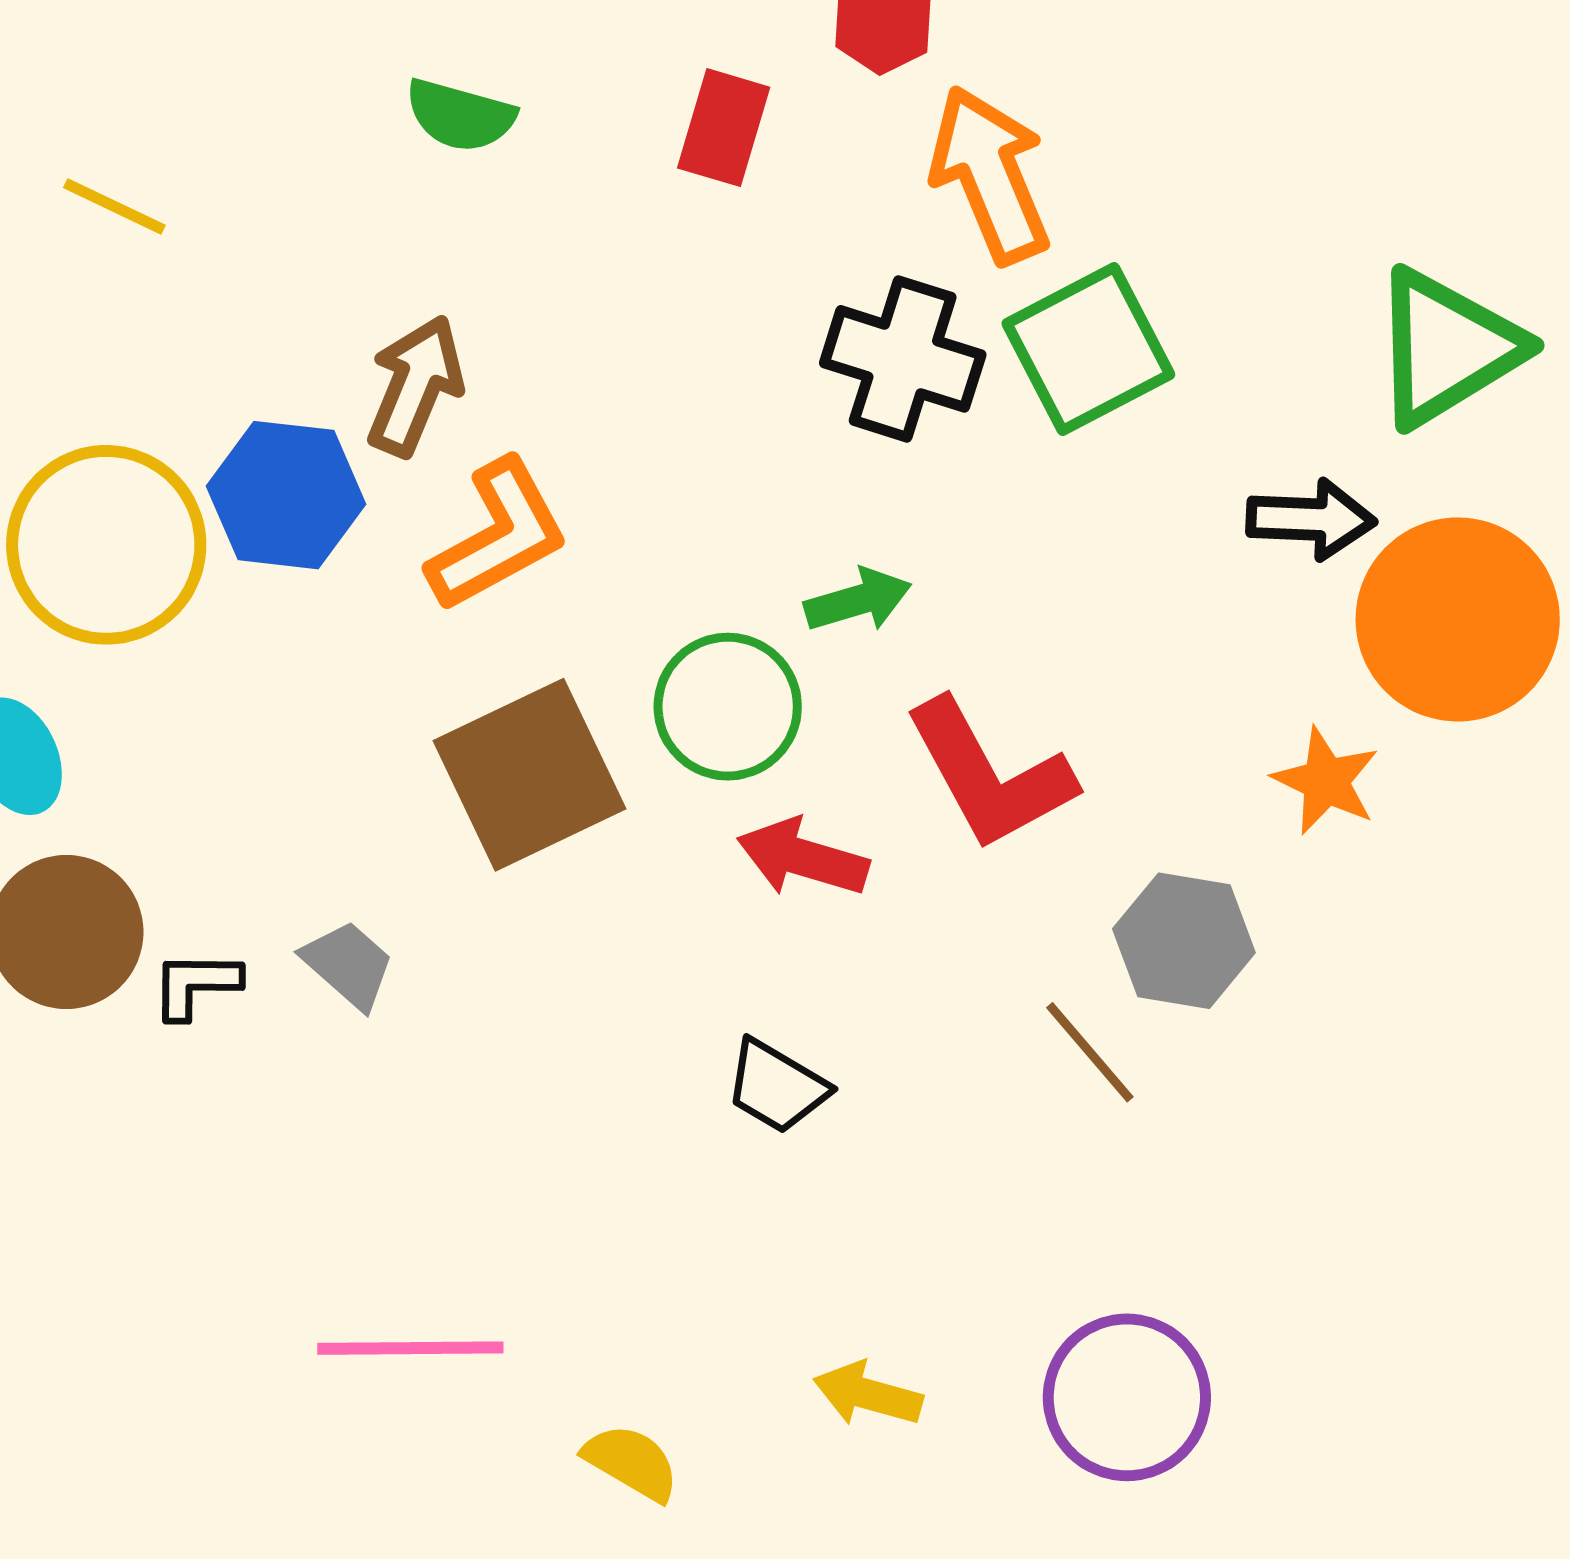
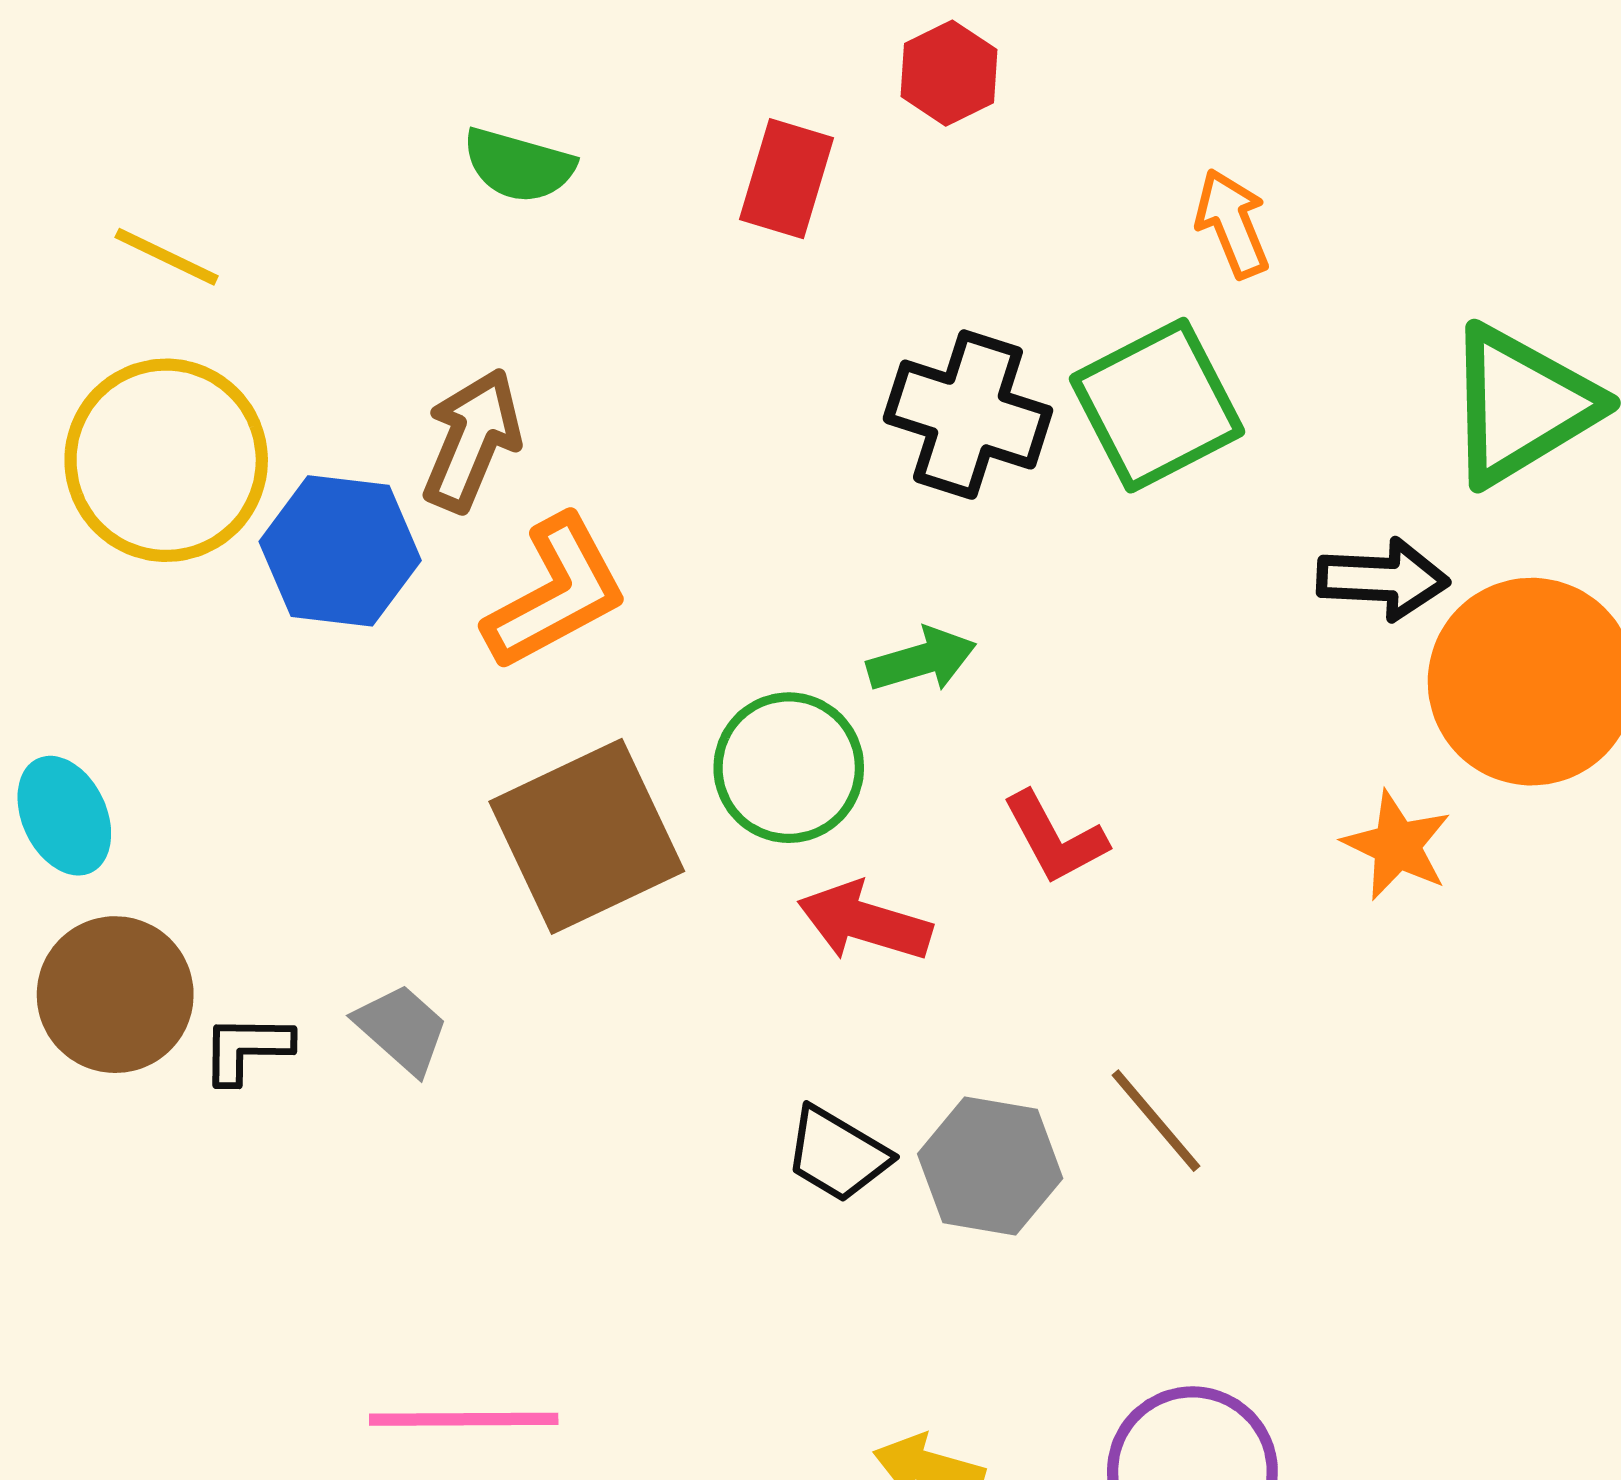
orange arrow: (990, 175) -> (1232, 223), moved, size x0.6
yellow circle: (106, 545) -> (166, 460), moved
red L-shape: (990, 775) -> (1055, 838), size x0.6
gray hexagon: (1184, 941) -> (990, 1166), moved

